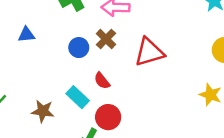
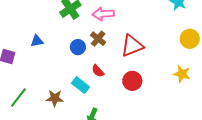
red circle: (108, 117) -> (132, 81), moved

